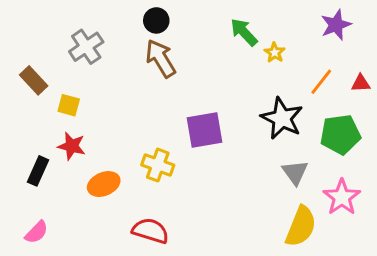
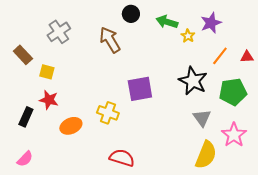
black circle: (156, 20) -> (131, 14), moved
purple star: (336, 25) -> (211, 23), moved
green arrow: (244, 32) -> (167, 22), turned -30
red semicircle: (150, 231) -> (122, 158), moved

